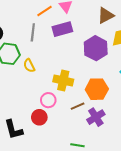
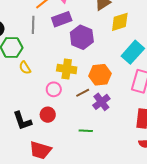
purple hexagon: (96, 48) -> (82, 37), moved
yellow semicircle: (29, 66) -> (25, 68), moved
red circle: (39, 117) -> (48, 115), moved

